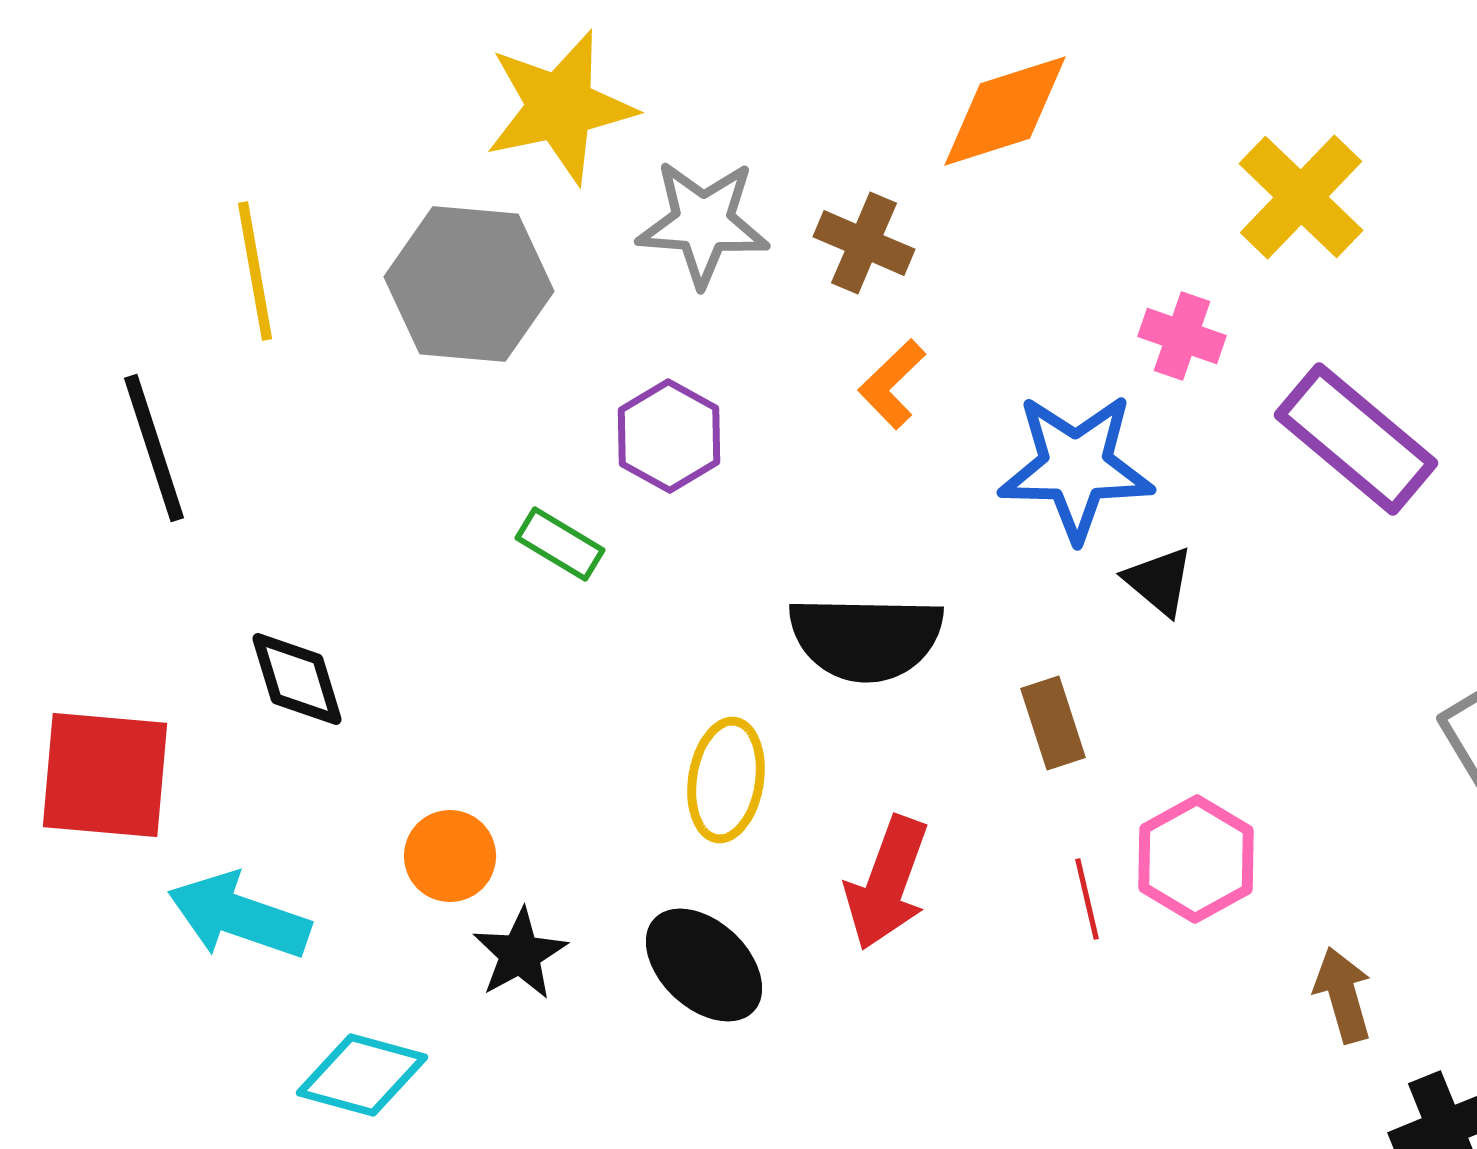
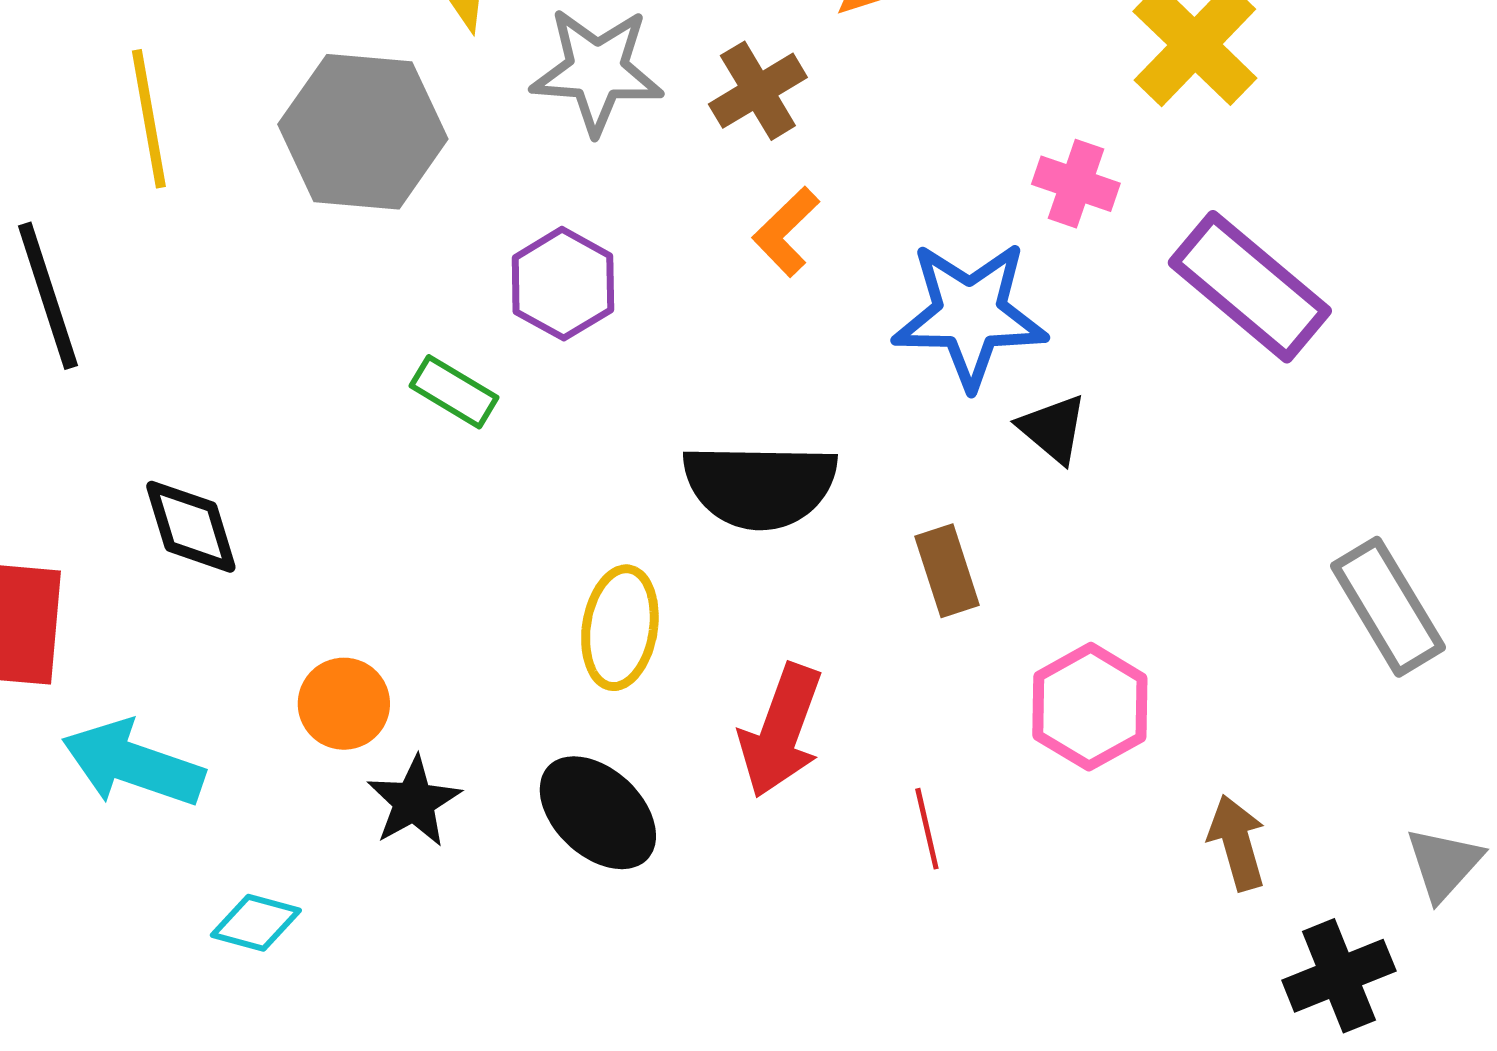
brown cross: (864, 243) -> (758, 91), turned 36
red line: (1087, 899) -> (927, 829), moved
cyan diamond: (362, 1075) -> (256, 923), size x0.7

